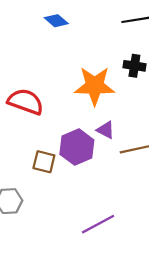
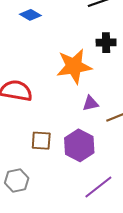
purple triangle: (106, 130) -> (90, 103), turned -30
purple hexagon: (77, 147) -> (79, 145), moved

